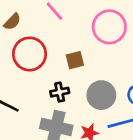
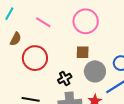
brown square: (75, 60) -> (83, 52), moved, turned 32

